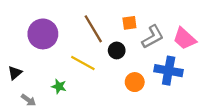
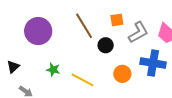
yellow line: (83, 63) -> (82, 80), moved
green star: (59, 86) -> (53, 70), moved

